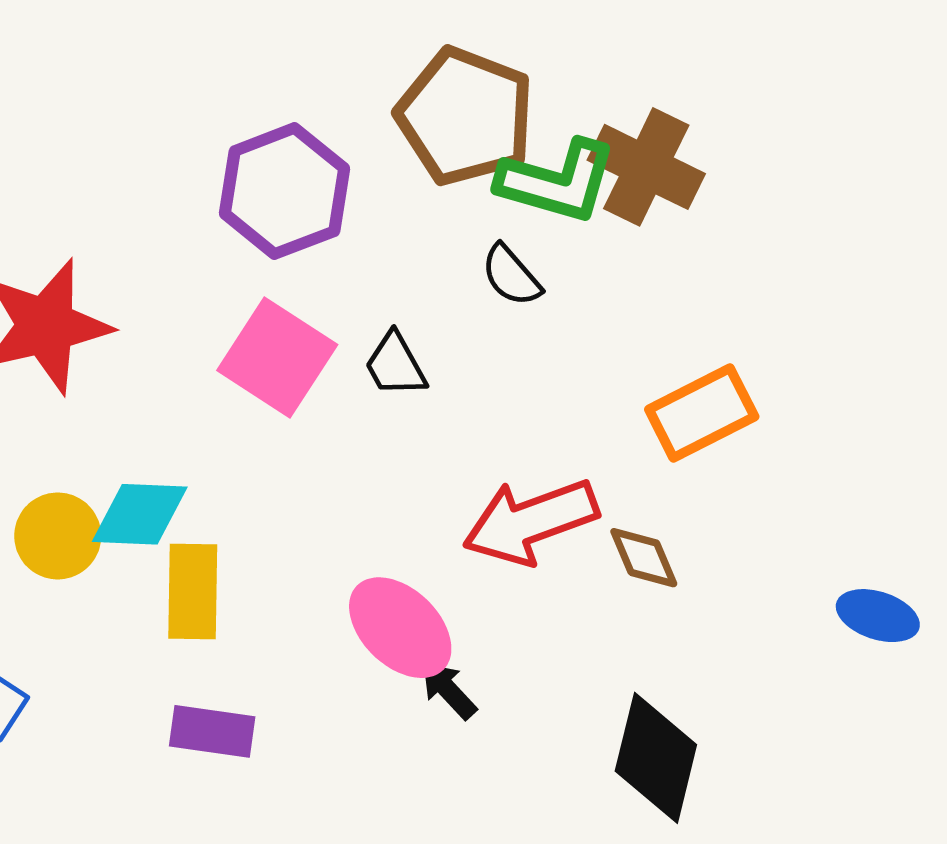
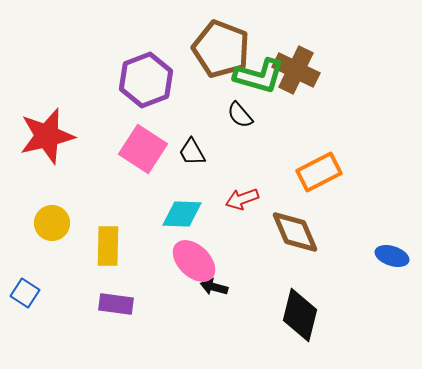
cyan diamond: (140, 514) -> (182, 214), moved
red arrow: (530, 521) -> (242, 199), moved, size x0.6
brown diamond: (644, 558) -> (295, 232), size x1.6
black arrow: (448, 690) -> (214, 287), turned -32

